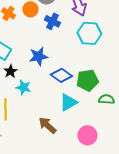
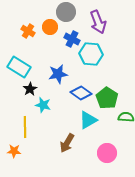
cyan hexagon: (89, 33) -> (91, 54), moved
green pentagon: (87, 80) -> (107, 98), turned -30
brown arrow: (47, 125) -> (67, 143), turned -102

